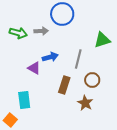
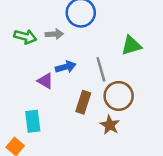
gray line: (78, 59) -> (101, 69), turned -30
brown circle: (92, 80) -> (119, 96), size x1.5

